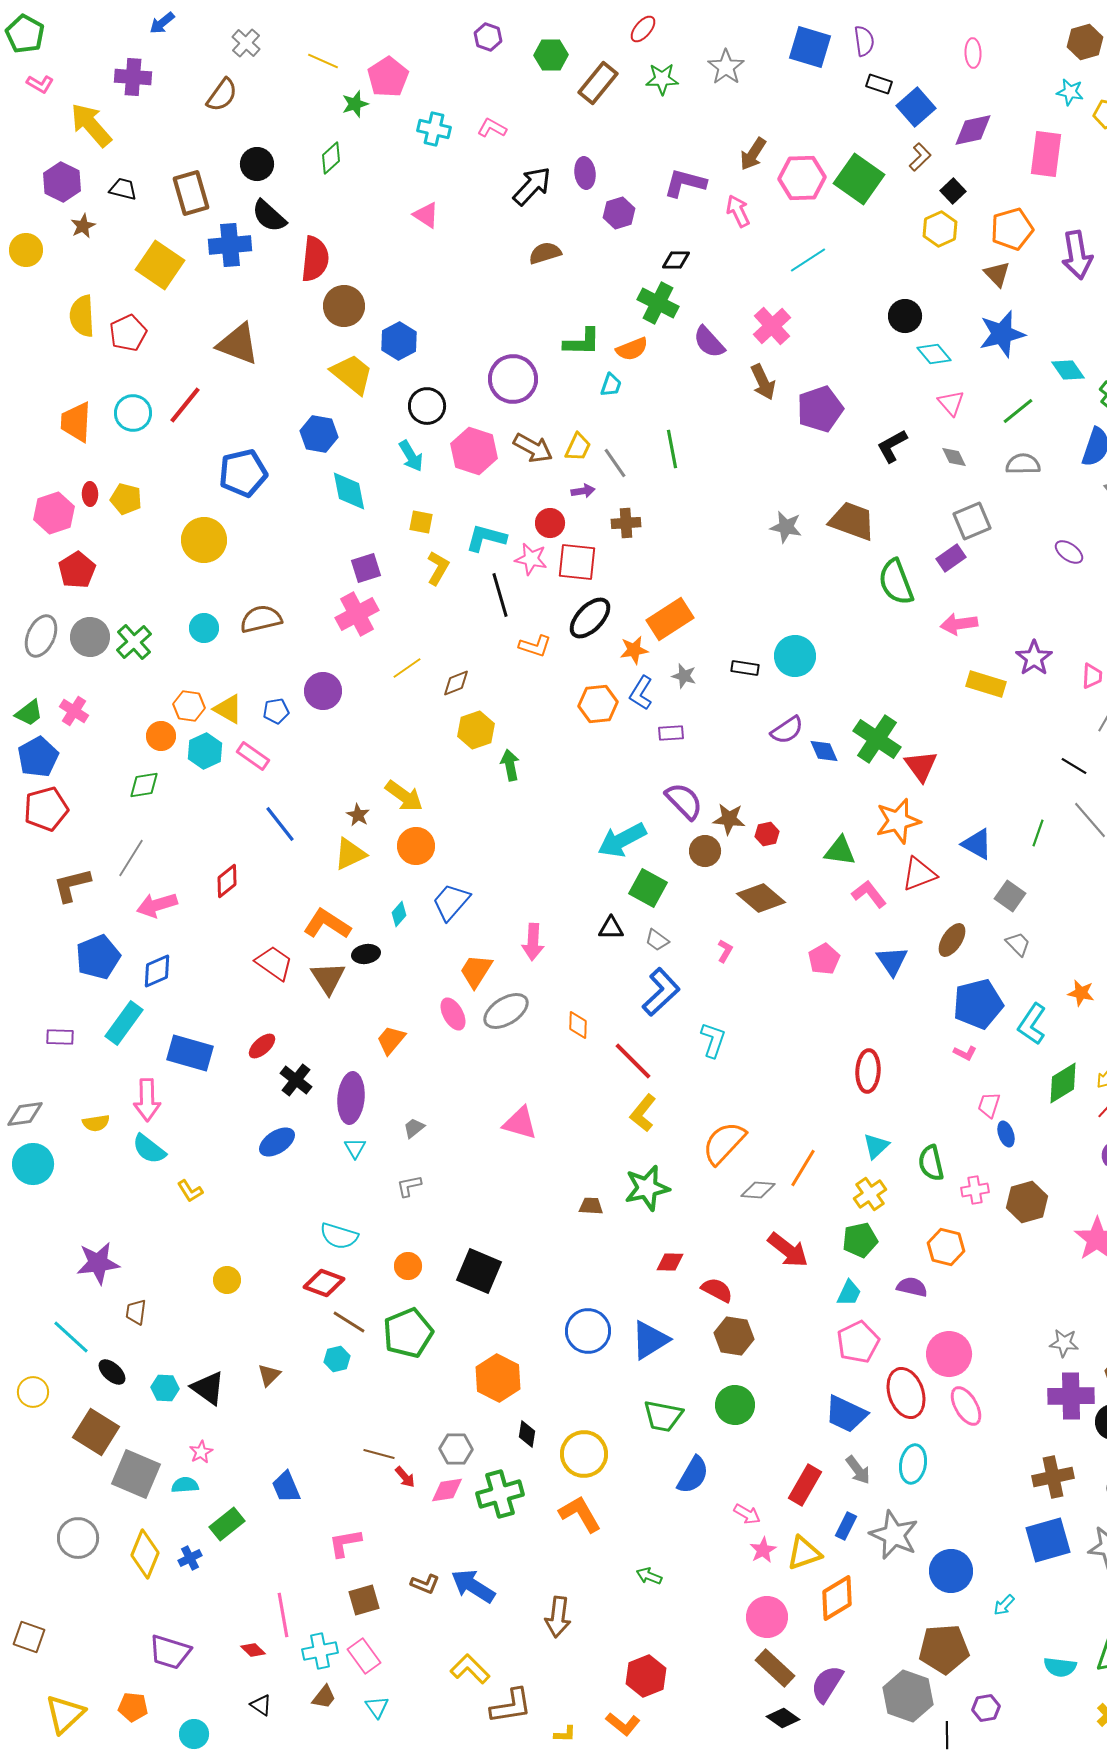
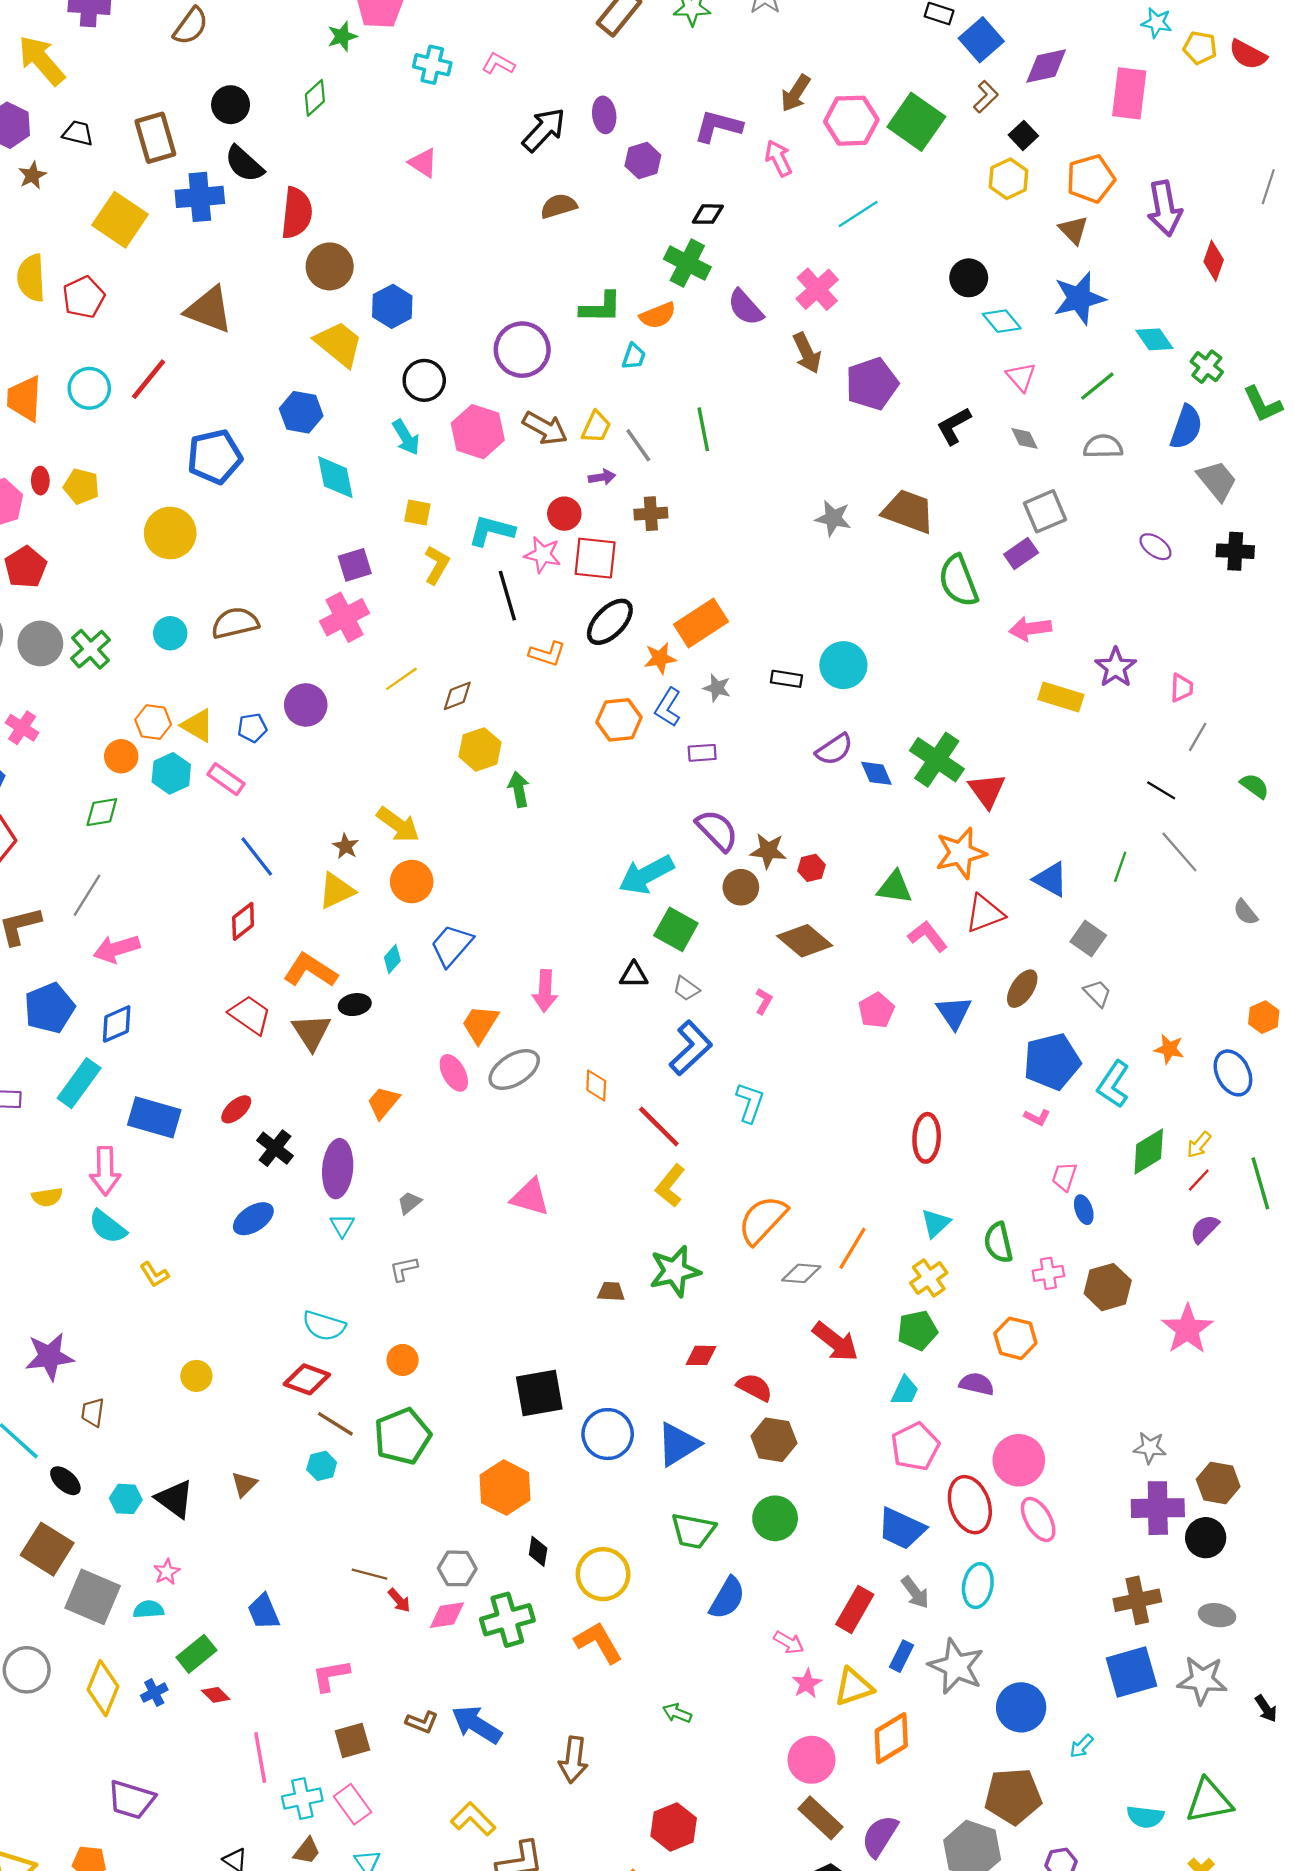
red diamond: (227, 881) -> (243, 921), moved
black square: (479, 1271) -> (539, 1393), moved, turned -33
red diamond: (253, 1650) -> (216, 1695), moved

